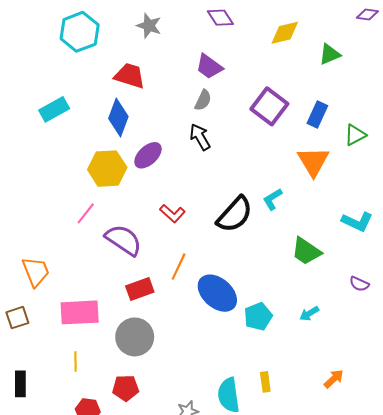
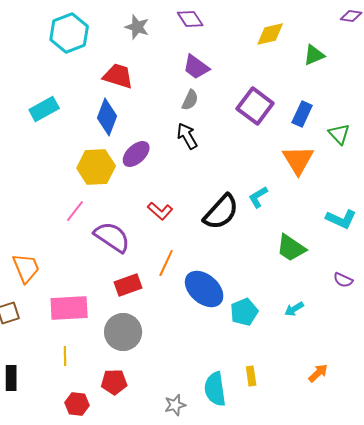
purple diamond: (220, 18) -> (190, 19), moved
green triangle: (355, 135) -> (339, 134), turned -45

